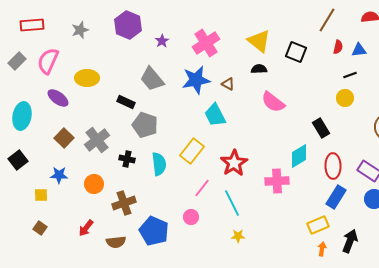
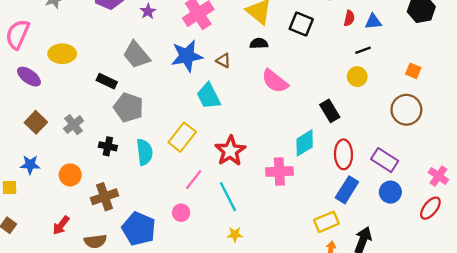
gray cross: (97, 140) -> (74, 125), size x0.7

